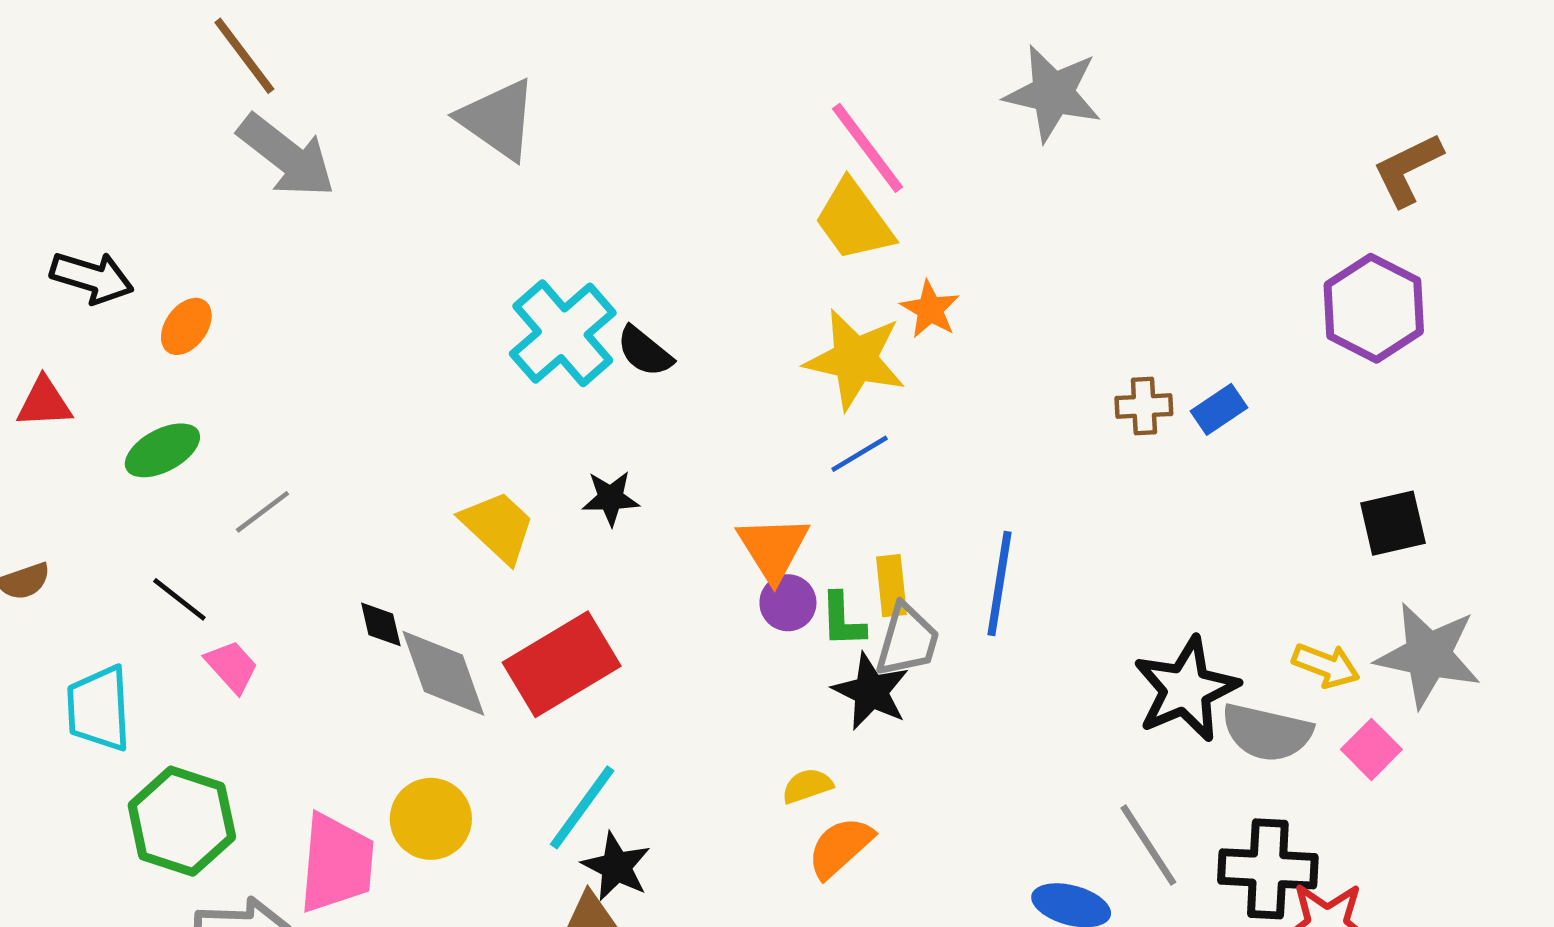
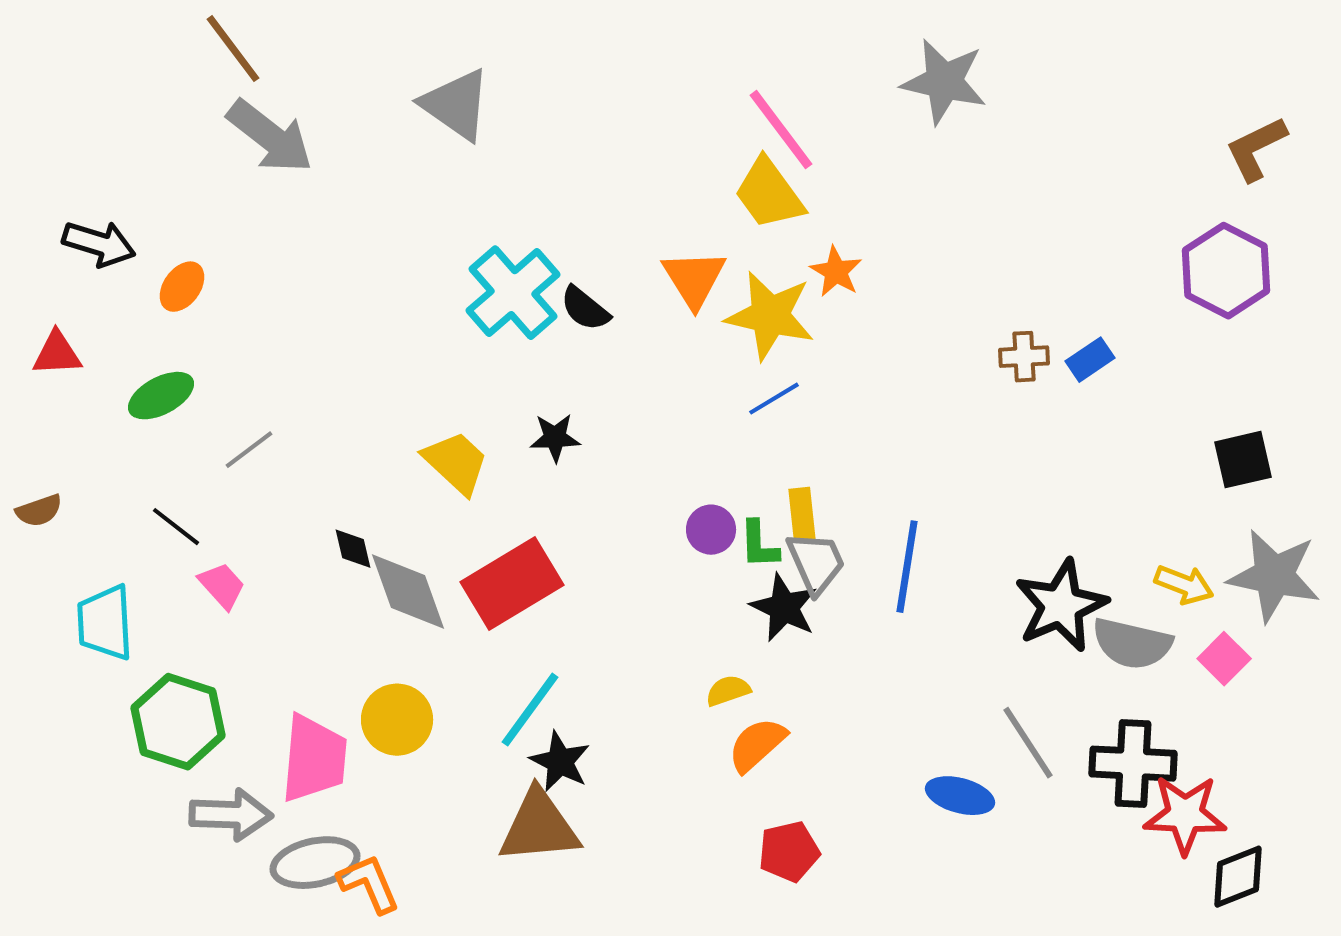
orange triangle: (773, 548) -> (694, 279), moved
blue line: (999, 583) -> (907, 567), moved
gray trapezoid: (907, 640) -> (816, 563), turned -40

